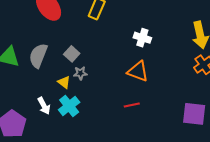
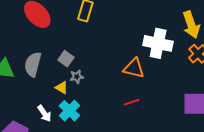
white cross: (142, 38) -> (158, 43), moved, size x1.6

